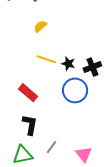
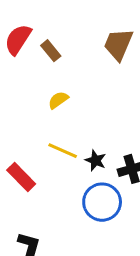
red rectangle: (28, 93) -> (21, 177), moved

